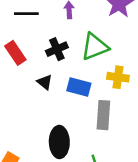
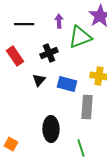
green triangle: (95, 47) -> (80, 37), moved
black triangle: (45, 82) -> (39, 80), turned 32

